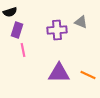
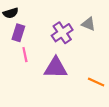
purple cross: (57, 30) -> (62, 33), turned -30
purple triangle: (59, 73) -> (56, 68), moved

